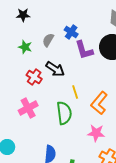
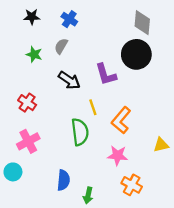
blue cross: (71, 32) -> (69, 19), moved
purple L-shape: (84, 50) -> (106, 74), moved
red cross: (34, 77) -> (27, 103), moved
pink cross: (28, 108) -> (28, 141), moved

